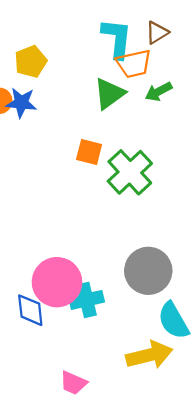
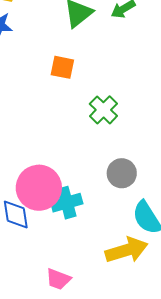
green cross: (130, 172) -> (103, 110), moved, size x0.7
gray circle: (148, 271) -> (122, 173), size x0.7

